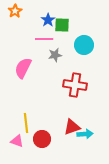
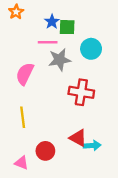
gray star: (55, 55) -> (60, 60), size x1.5
yellow line: (26, 123) -> (23, 117), moved
red triangle: (72, 127) -> (78, 138), turned 48
pink triangle: (17, 141) -> (22, 163), moved

